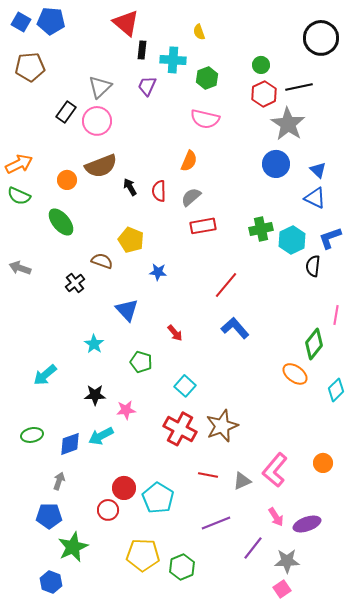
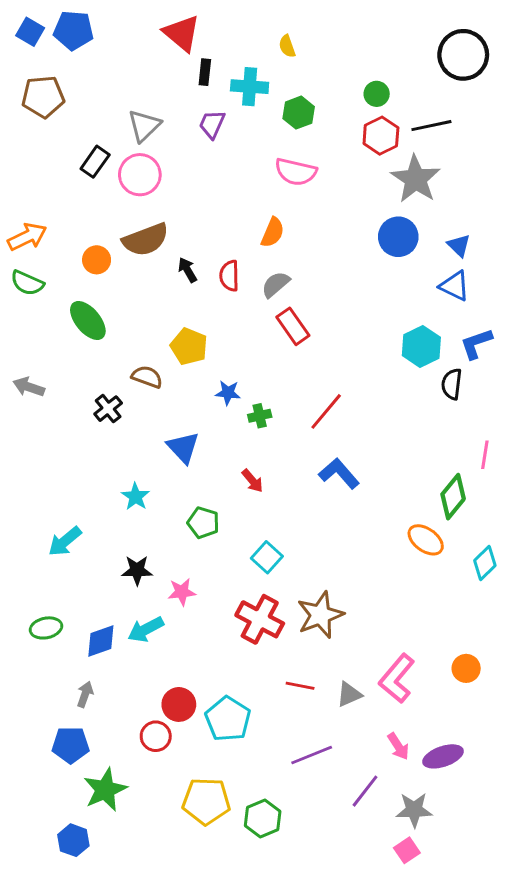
red rectangle: (203, 226) -> (293, 326), turned 65
green cross: (261, 229) -> (260, 416), moved, size x0.7

